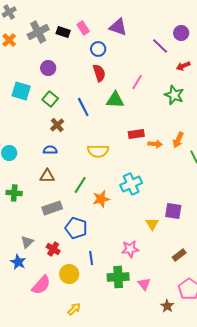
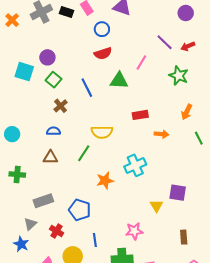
purple line: (160, 46) -> (165, 42), moved
purple circle: (48, 68) -> (47, 57), moved
red semicircle: (99, 73) -> (103, 53), turned 90
orange arrow: (178, 140) -> (187, 112), moved
orange arrow: (155, 144) -> (161, 134), moved
green line: (80, 185) -> (84, 153), moved
gray rectangle: (52, 208) -> (43, 201), moved
brown rectangle: (179, 255) -> (184, 237), turned -56

